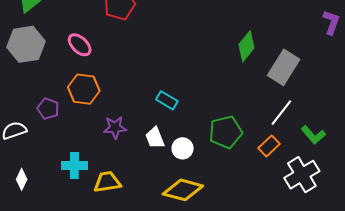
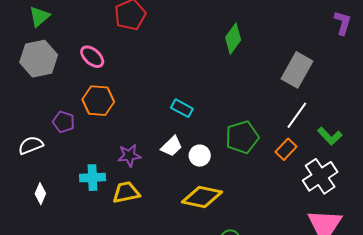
green diamond: (246, 46) -> (233, 39), moved
purple star: (115, 127) -> (129, 156), moved
white trapezoid: (155, 138) -> (172, 146), turned -110

